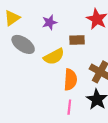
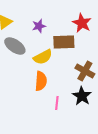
brown rectangle: (77, 40) -> (64, 42), size x1.5
orange semicircle: (70, 80) -> (41, 81), moved

